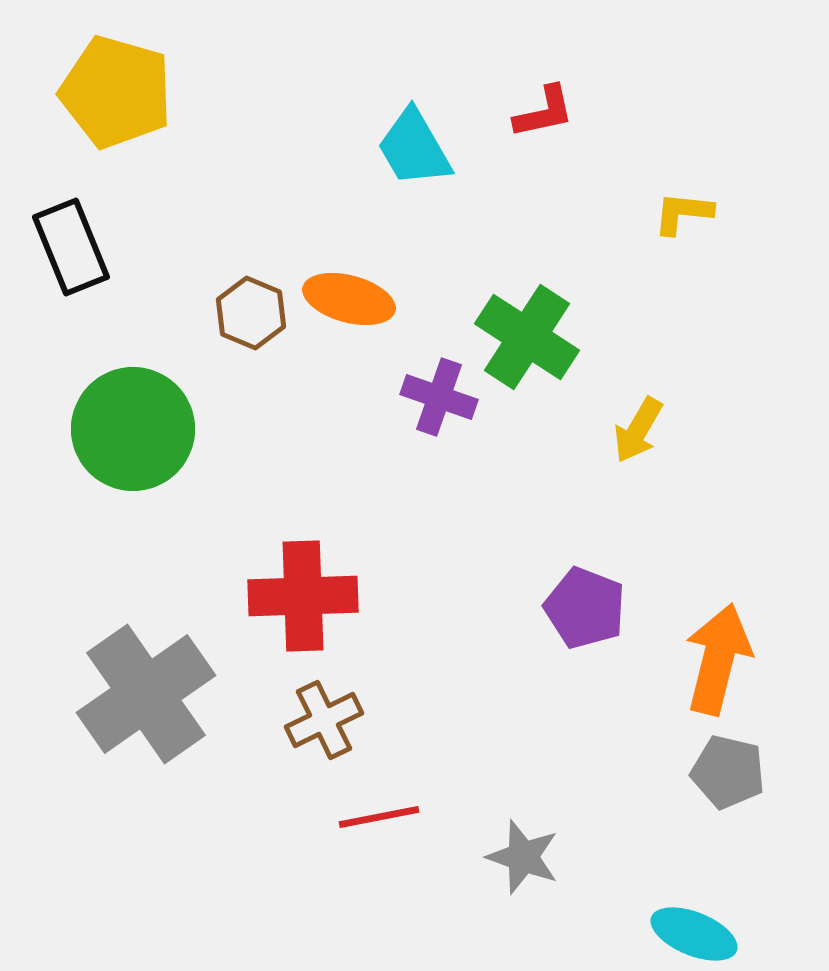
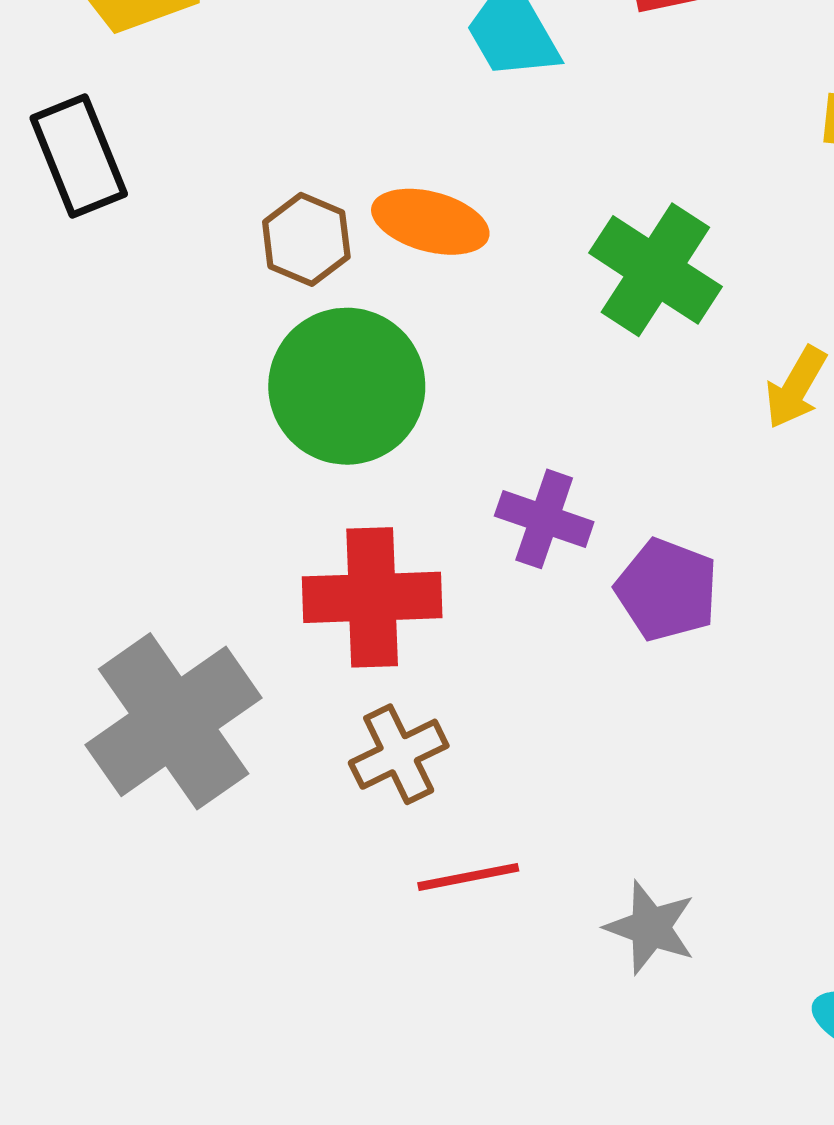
purple cross: (439, 397) -> (544, 519), moved
green circle: (133, 429) -> (347, 386), moved
purple pentagon: (585, 608) -> (667, 590), moved

